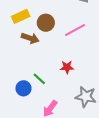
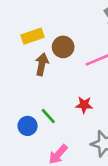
brown arrow: (30, 38) -> (42, 64), turned -102

